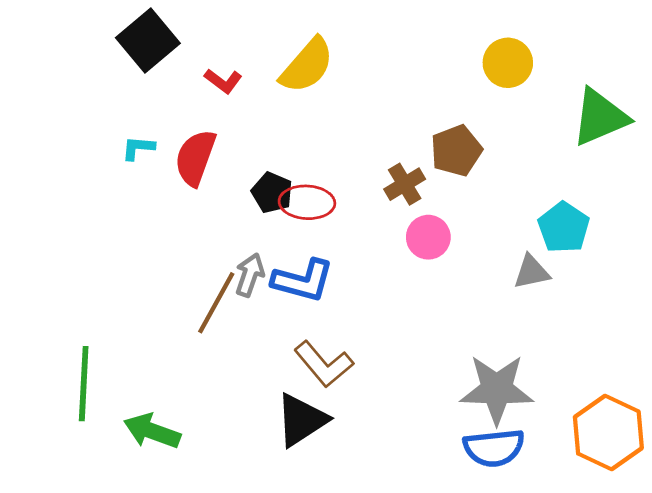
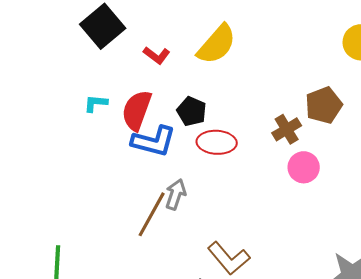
black pentagon: (272, 193) -> (192, 111), moved
blue L-shape: (303, 280) -> (154, 141), moved

